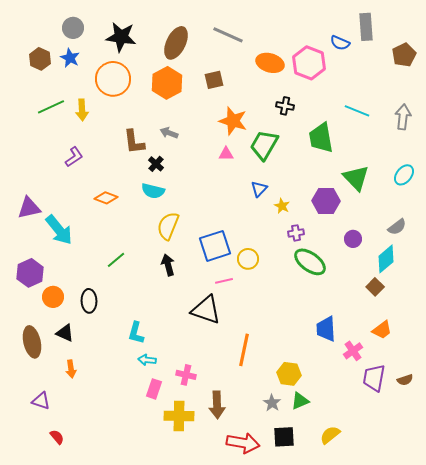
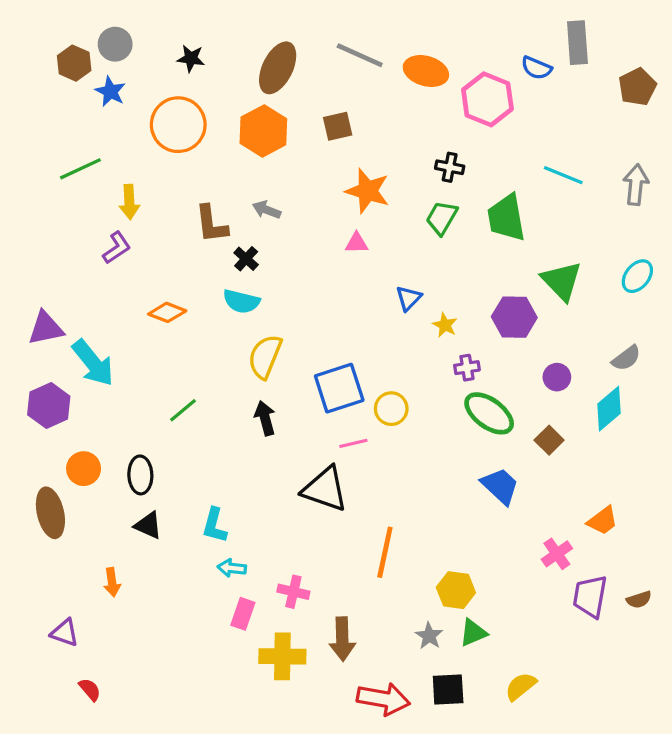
black star: (121, 37) -> (191, 58), size x0.6
brown hexagon: (40, 59) -> (74, 63), moved
orange ellipse: (270, 63) -> (426, 71), moved
yellow arrow: (82, 110) -> (129, 202), moved
green trapezoid: (264, 145) -> (442, 218), moved, size x0.7
purple hexagon: (30, 273) -> (49, 405), moved
brown square: (375, 287) -> (549, 440), moved
blue trapezoid: (326, 329) -> (500, 486), moved, turned 136
black triangle: (65, 333) -> (148, 525), moved
brown ellipse: (32, 342) -> (50, 513), moved

